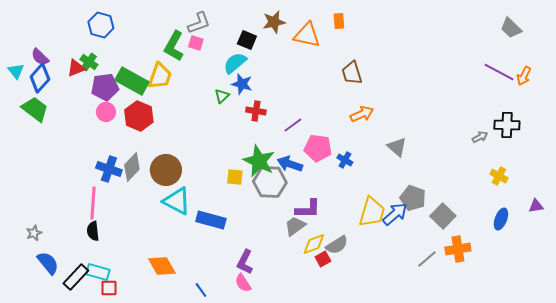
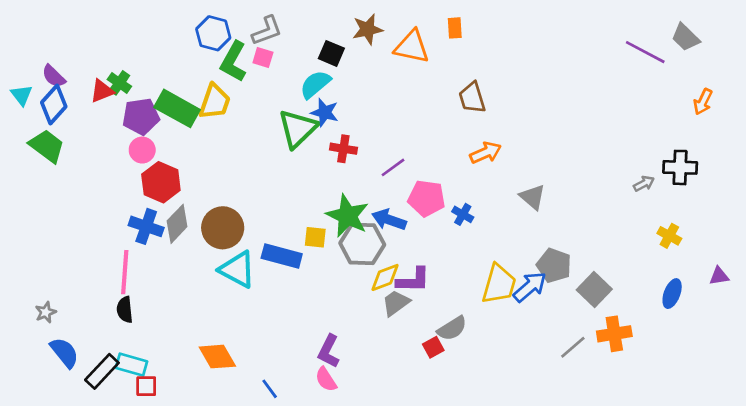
blue hexagon: (101, 25) -> (213, 33), moved
purple line: (499, 72) -> (645, 52), moved
green triangle: (222, 96) -> (298, 129), size x2.0
red hexagon: (139, 116) -> (161, 182), moved
blue rectangle: (211, 220) -> (282, 256), moved
yellow diamond: (314, 244) -> (385, 277), moved

